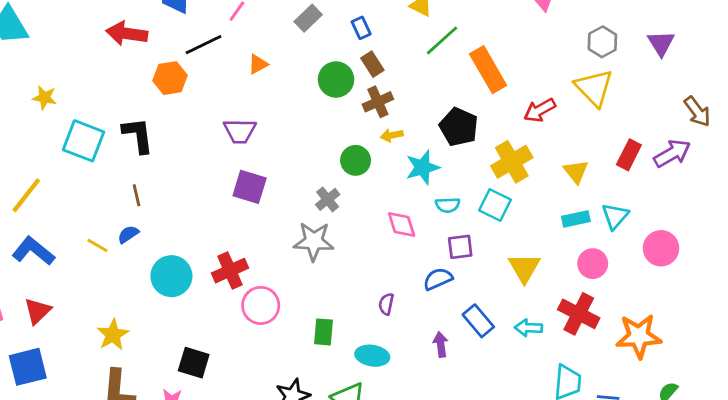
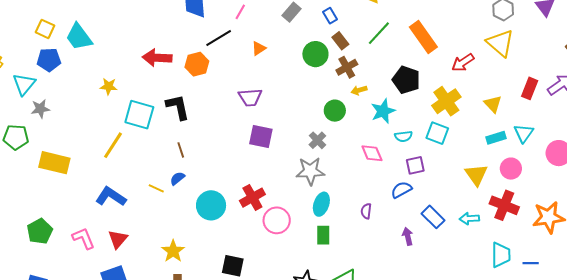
red arrow: (127, 33) -> (157, 58), moved
green line: (442, 40) -> (379, 33), moved
yellow line: (26, 195) -> (113, 145), moved
yellow triangle: (524, 268) -> (476, 175), moved
cyan ellipse: (372, 356) -> (321, 204), moved, turned -75

